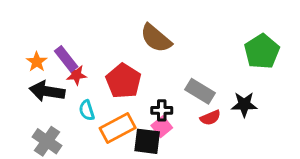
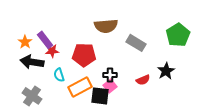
brown semicircle: (156, 38) -> (106, 26), turned -45
red pentagon: (124, 81) -> (84, 55), turned -30
gray rectangle: (200, 91) -> (136, 43), moved
black star: (244, 104) -> (166, 71), turned -30

